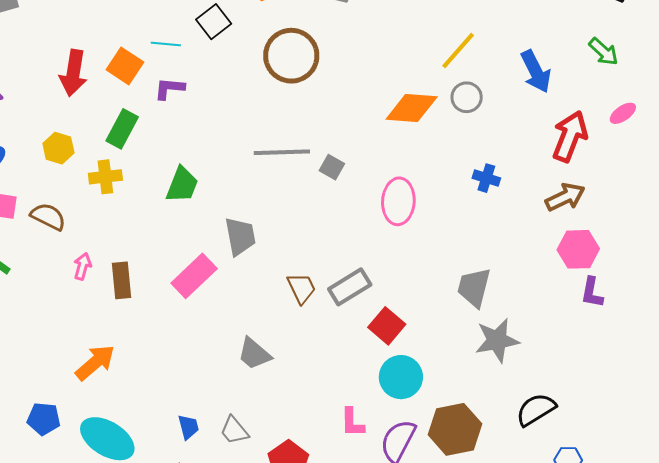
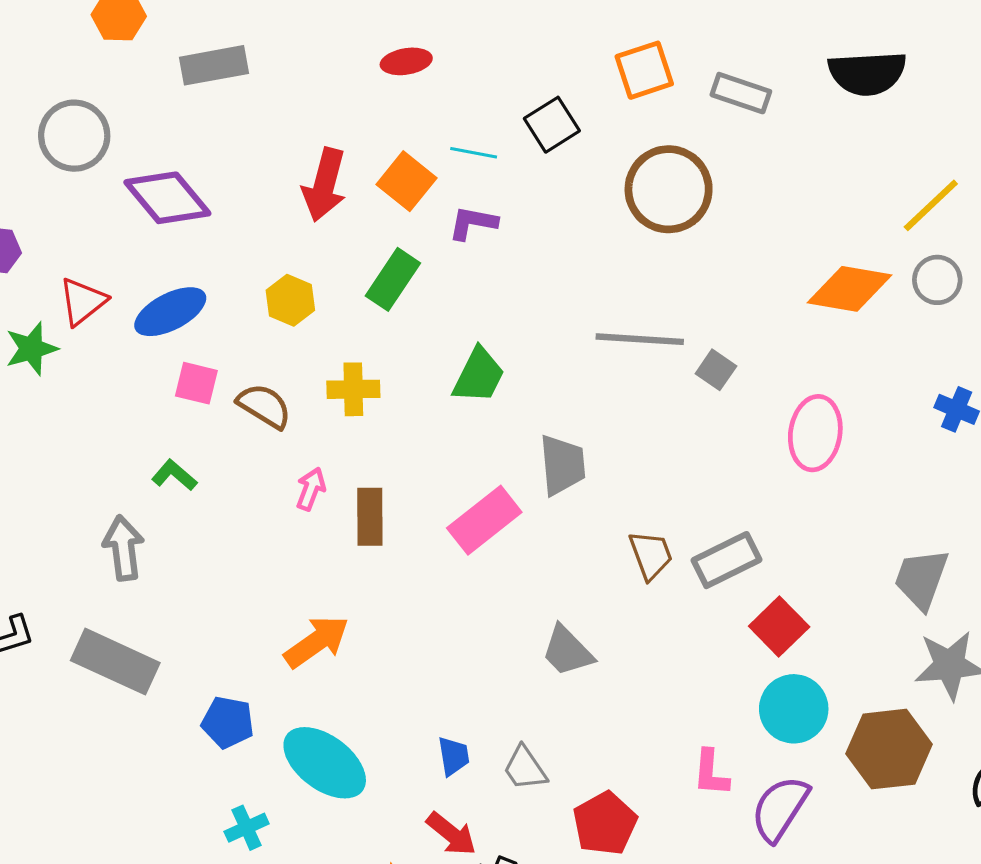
yellow cross: (105, 177) -> (353, 389), moved
brown hexagon: (455, 429) -> (889, 749), moved

